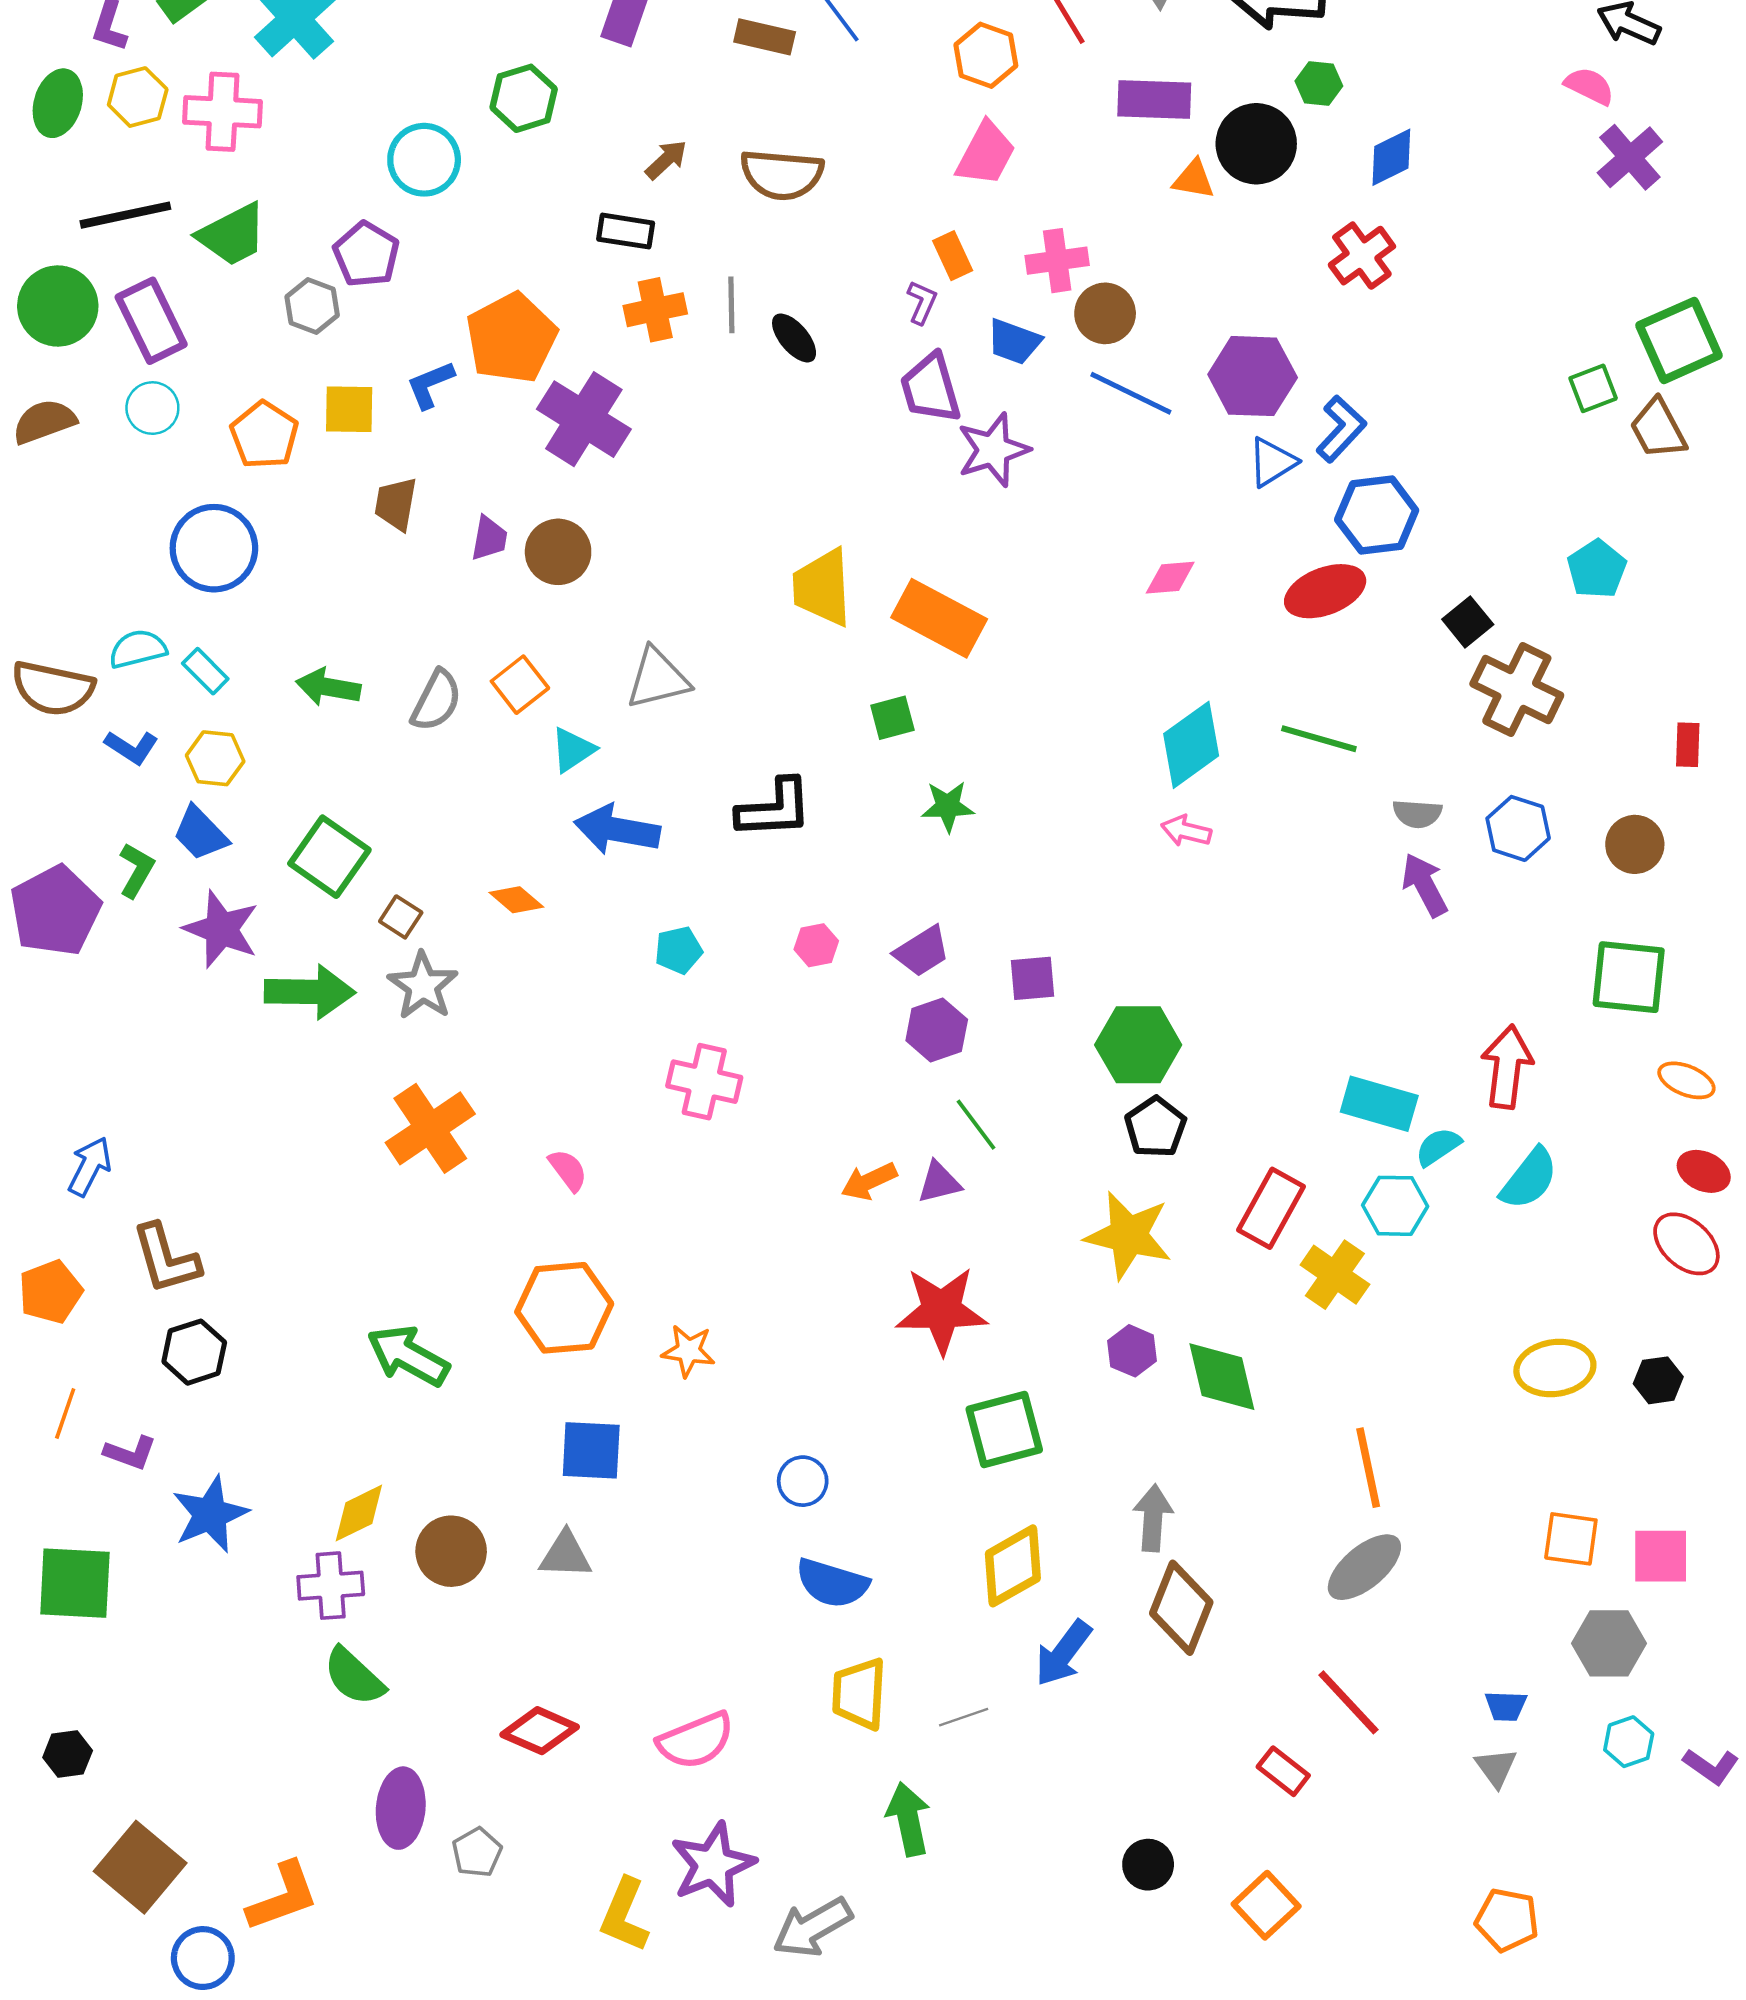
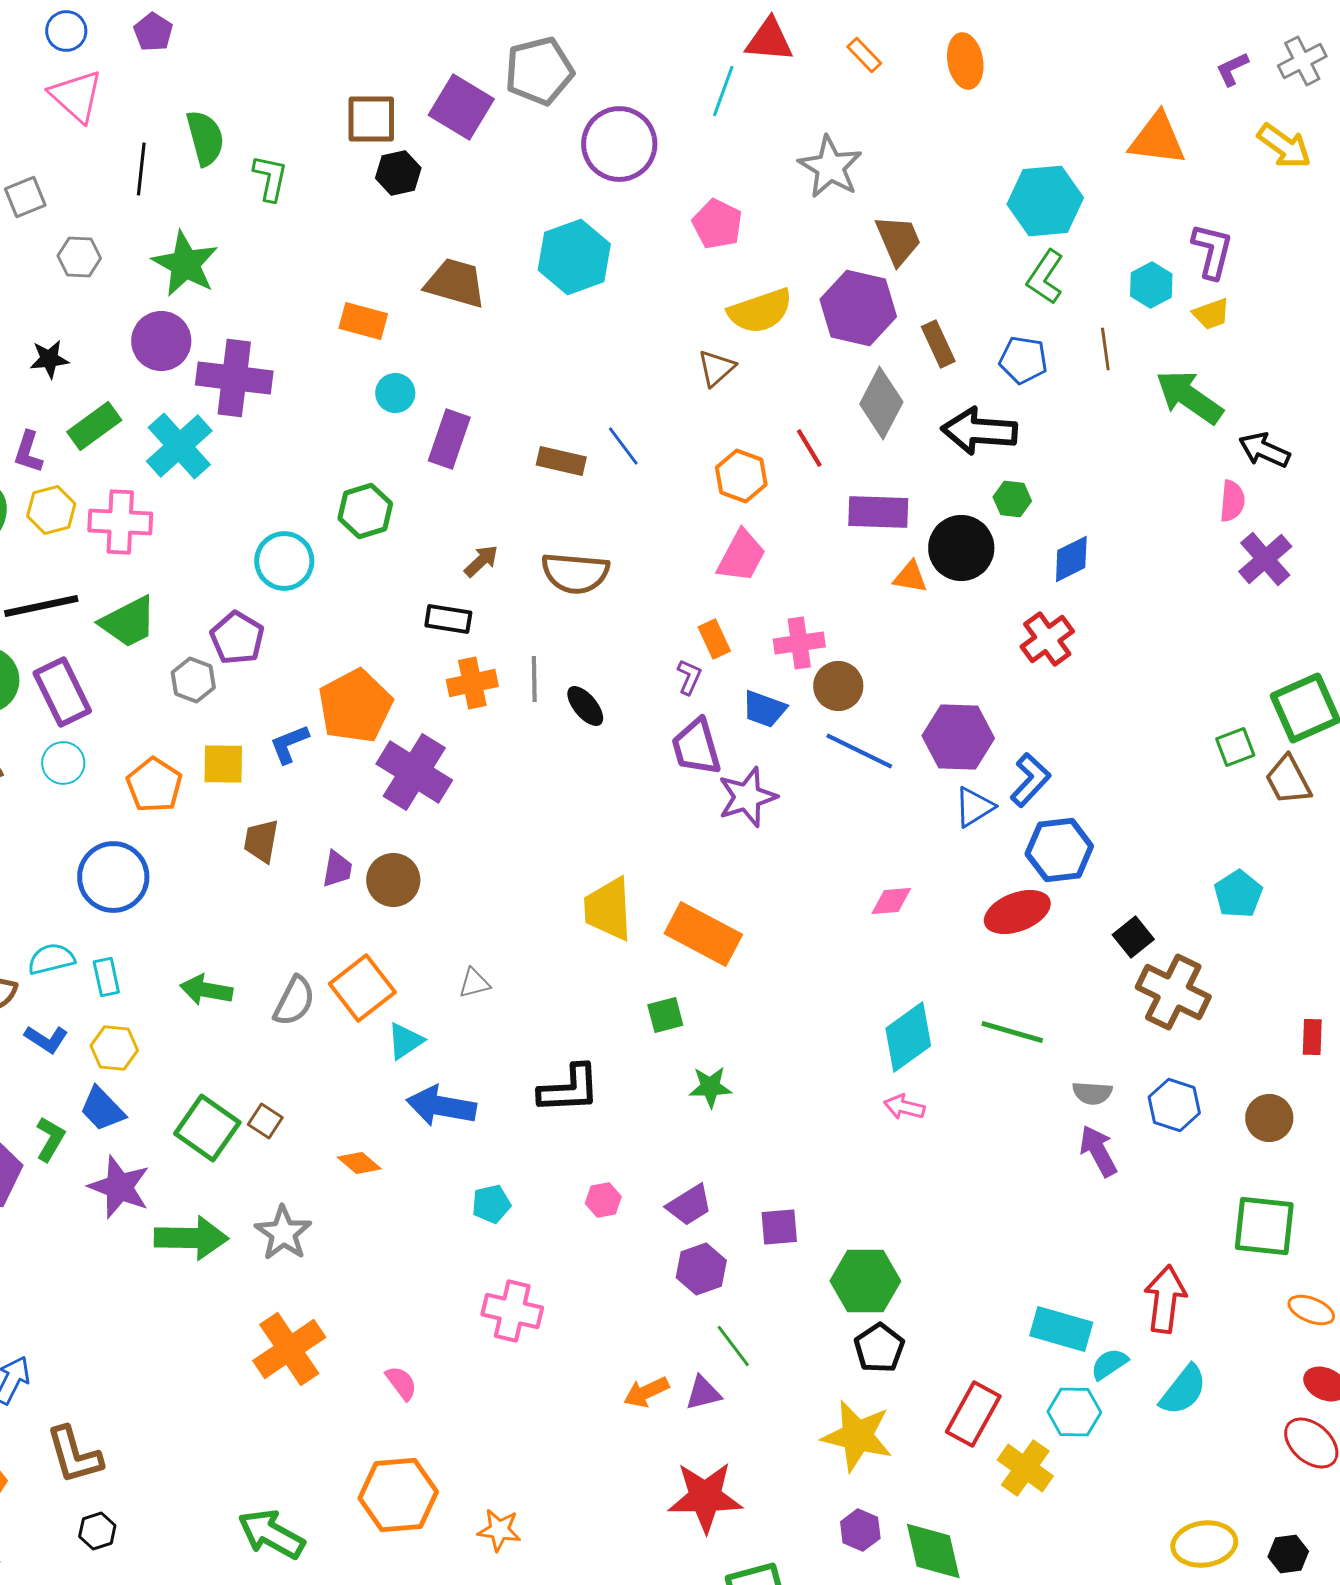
pink semicircle: (1589, 86) -> (1232, 501), turned 69
cyan rectangle: (205, 671) -> (106, 977), turned 33
gray triangle: (658, 678) -> (474, 983), size x0.6
orange square: (520, 685) -> (362, 988), size x1.4
brown square: (401, 917) -> (265, 1121), moved
black hexagon: (194, 1352) -> (97, 1531), size x0.7

